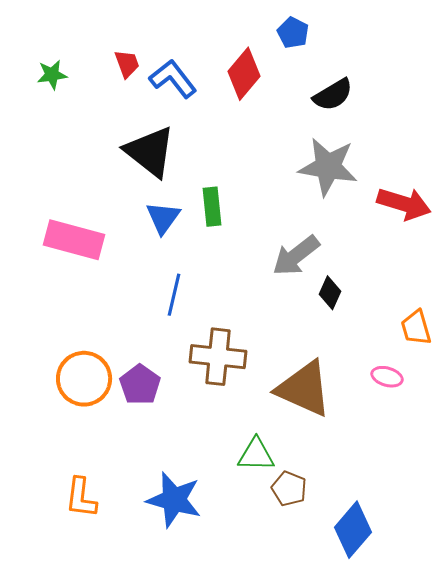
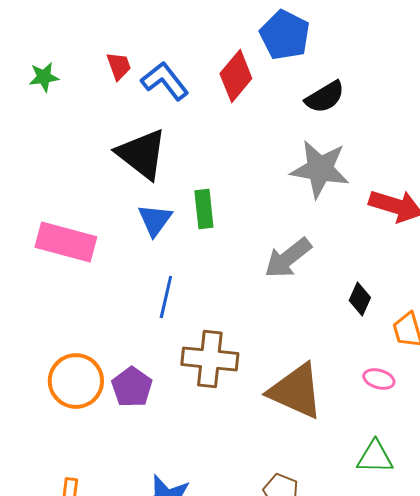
blue pentagon: (293, 33) -> (285, 35), size x1.6
black diamond: (330, 293) -> (360, 299), moved
green triangle: (256, 455) -> (375, 457), moved

